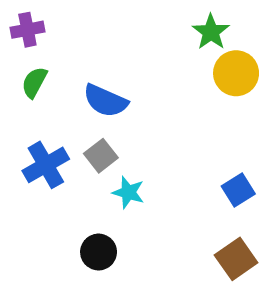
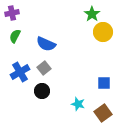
blue square: (238, 190) -> (104, 83), turned 32
cyan star: (128, 192) -> (78, 104), moved
black circle: (99, 252) -> (42, 91), moved

